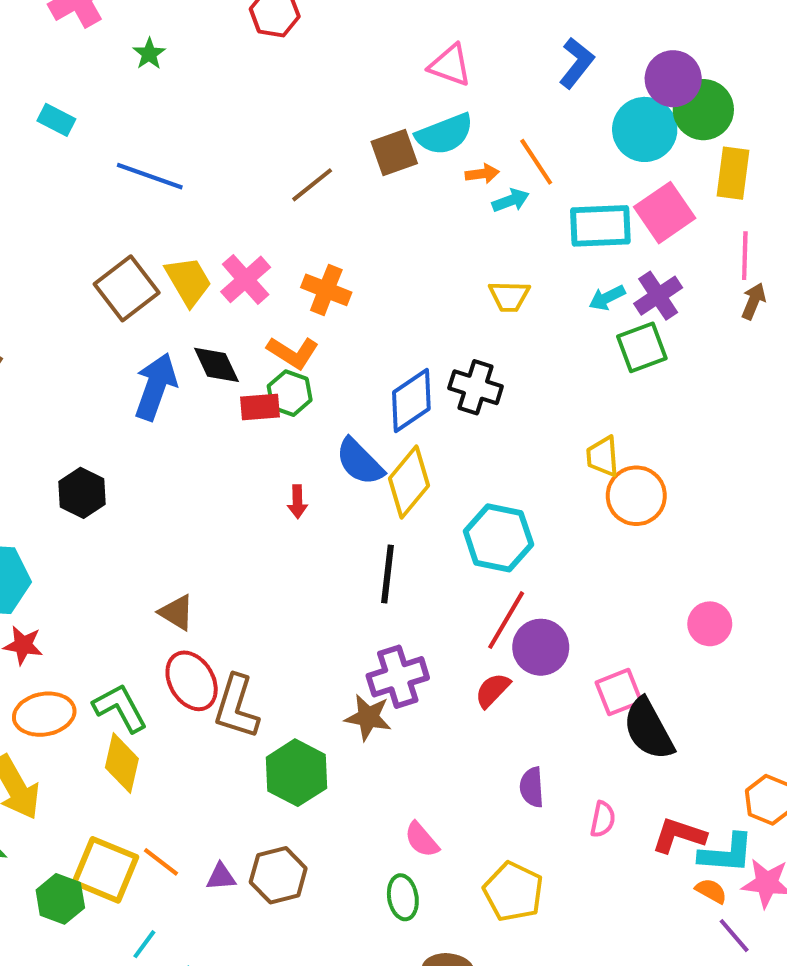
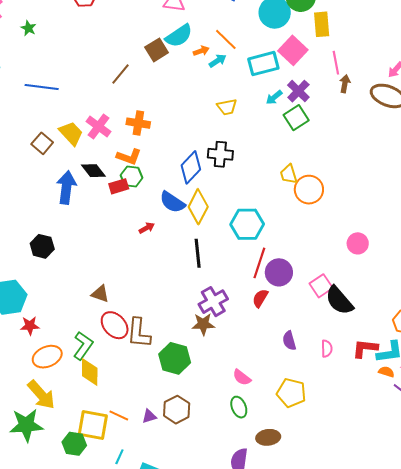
brown square: (127, 288) -> (42, 143), size x0.7
red arrow: (297, 502) -> (147, 228), turned -105
green L-shape: (120, 708) -> (83, 346), turned 76

